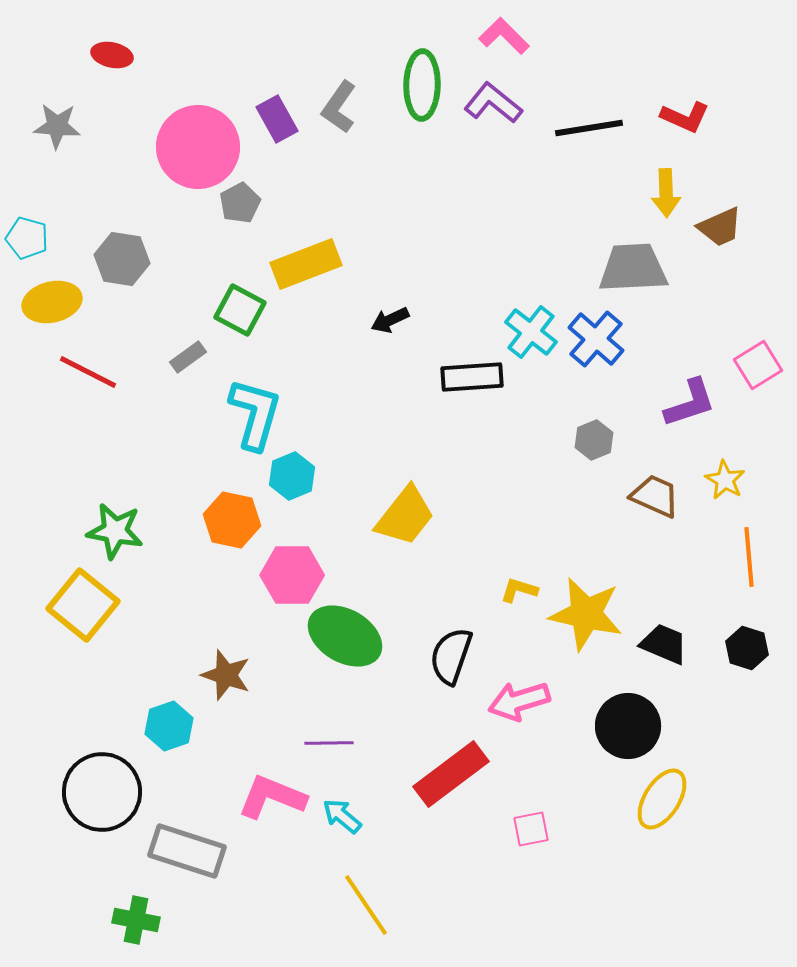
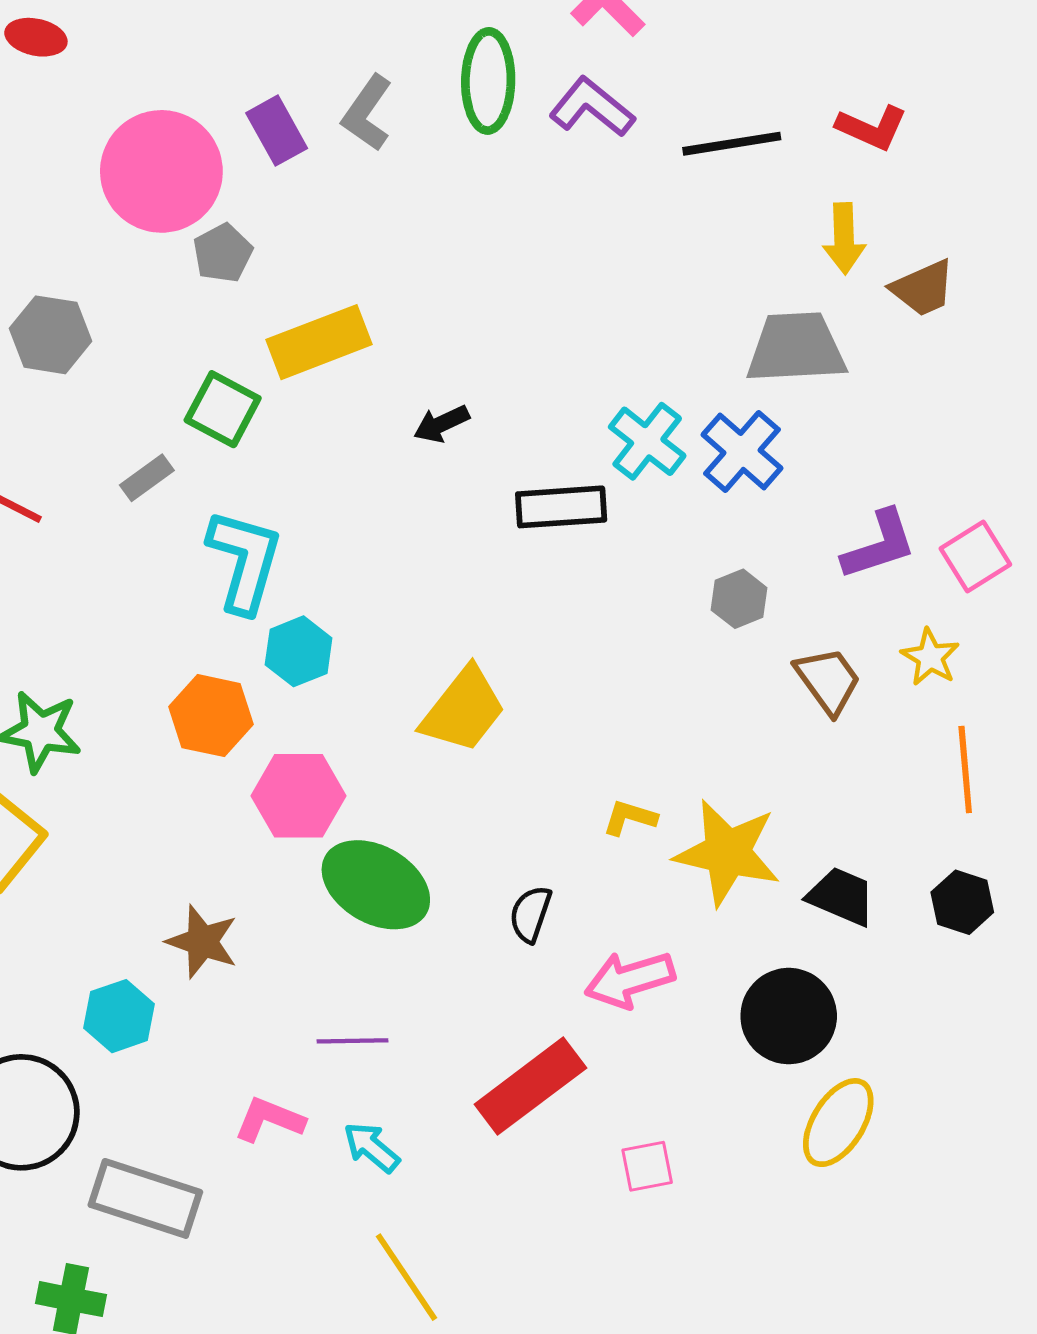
pink square: (758, 365) -> (975, 557), moved
brown trapezoid: (655, 496) -> (828, 681), turned 30
black semicircle: (451, 656) -> (530, 914), size x0.7
pink L-shape: (272, 797) -> (269, 1120), size x0.7

